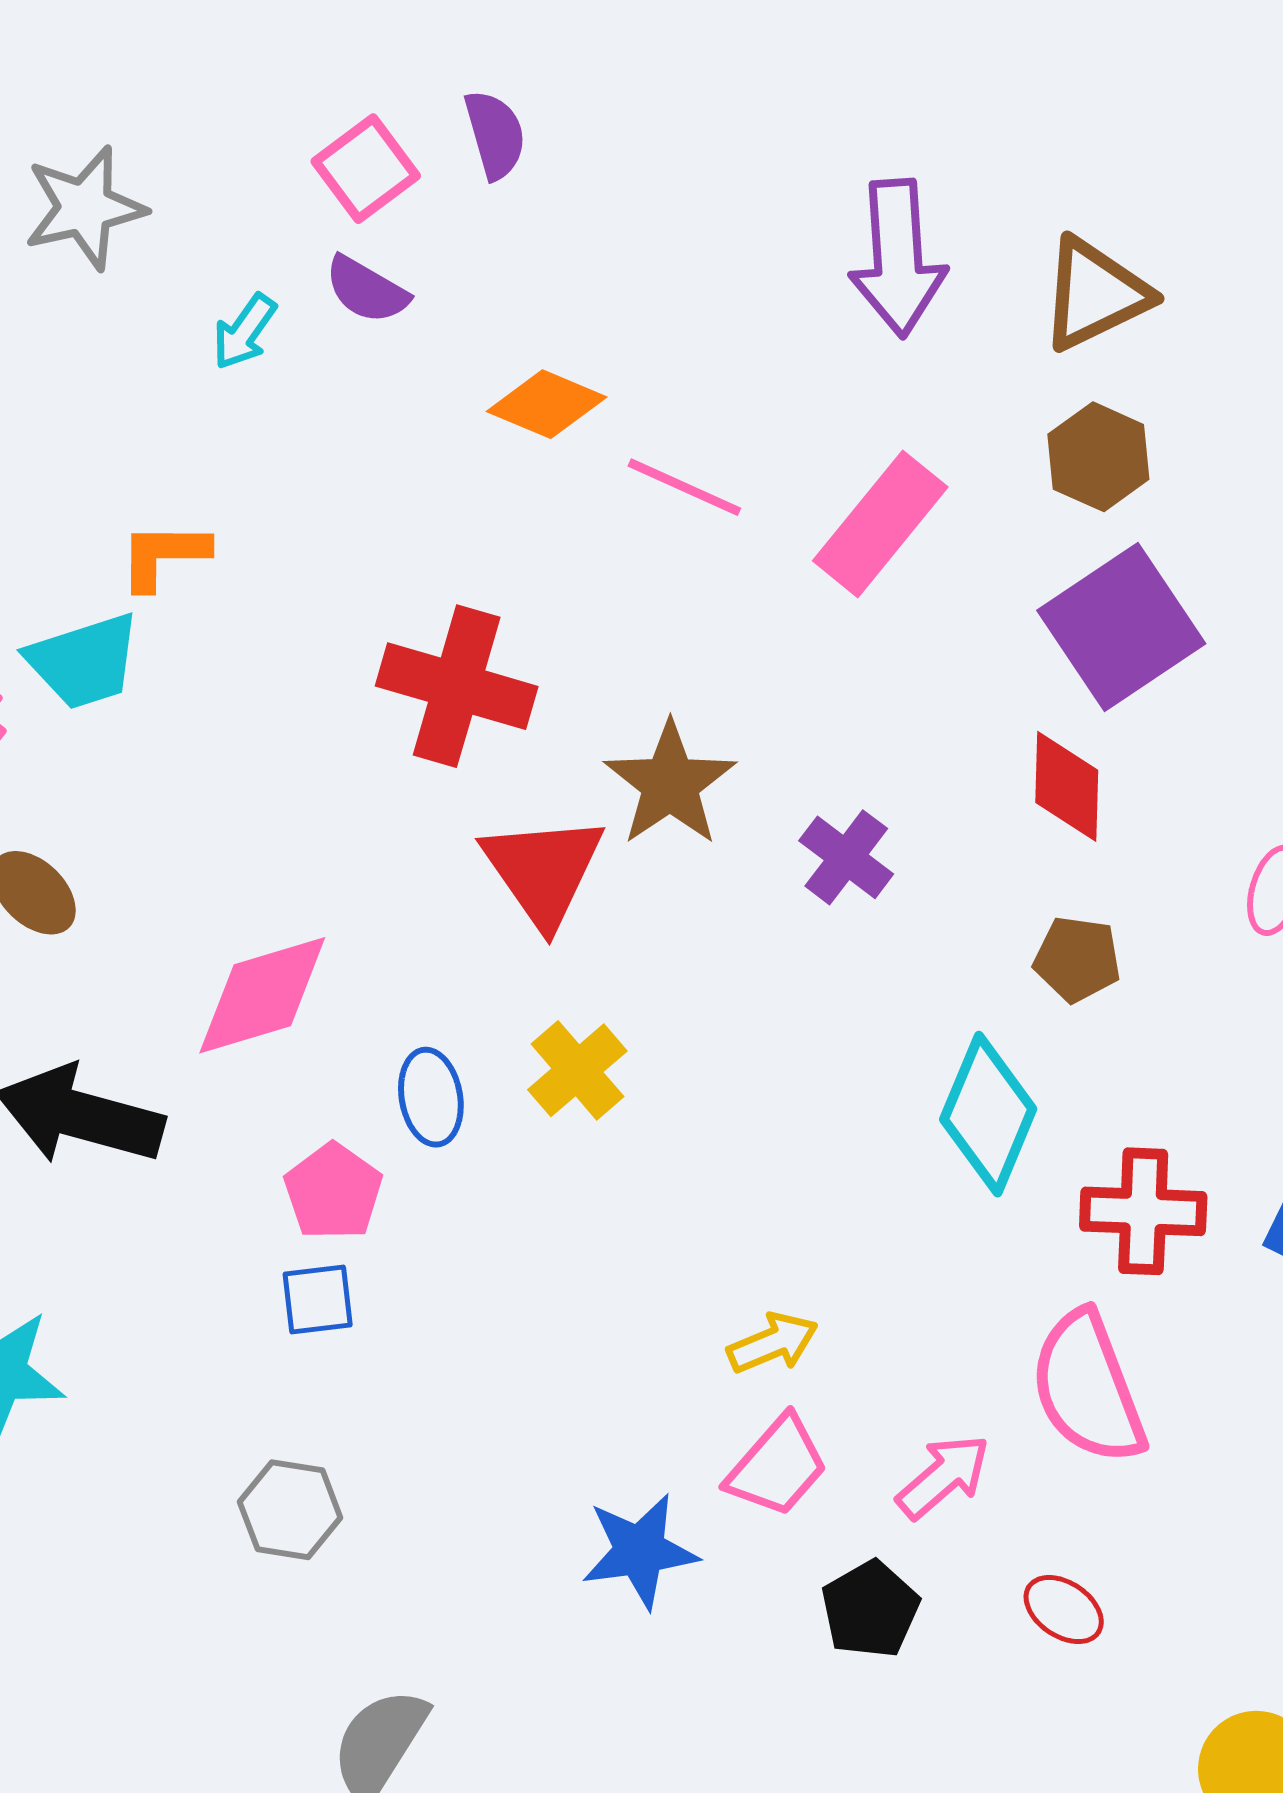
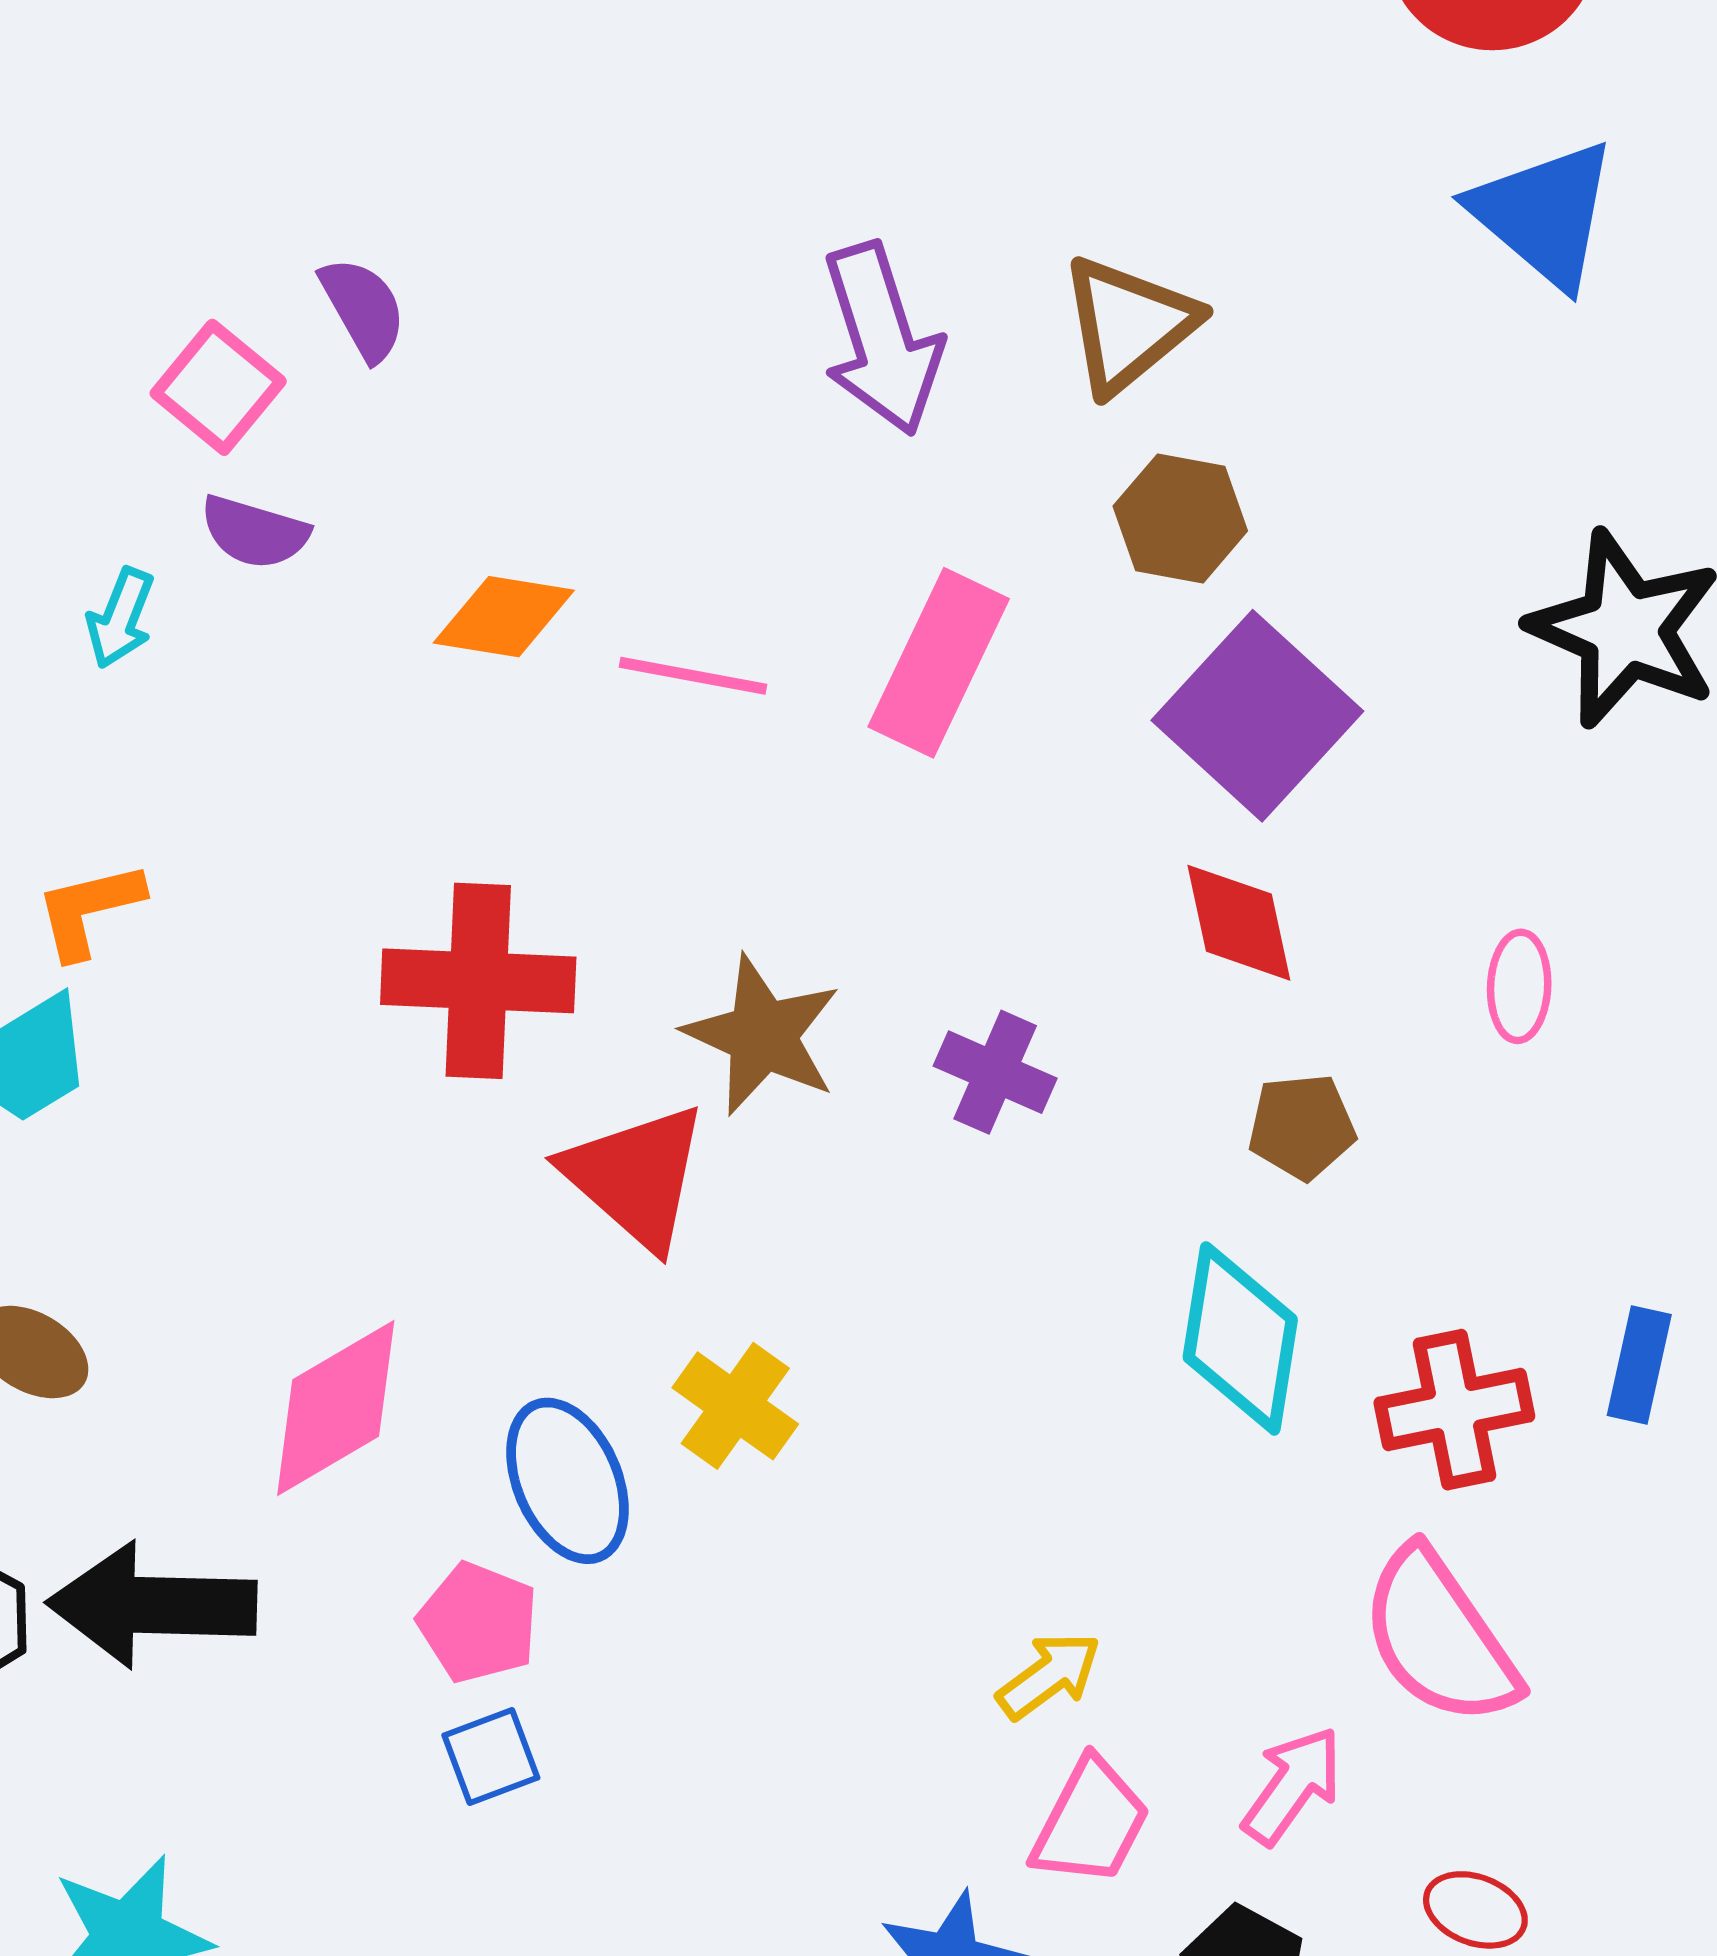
blue ellipse: (431, 1097) -> (567, 1481), size x1.4

